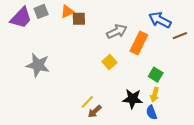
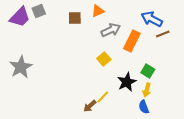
orange triangle: (67, 11) -> (98, 11), moved
brown line: (180, 36) -> (163, 34), moved
gray star: (38, 65) -> (21, 67), moved, turned 30
black star: (133, 99) -> (127, 82), moved, turned -30
yellow line: (87, 102) -> (103, 97), moved

